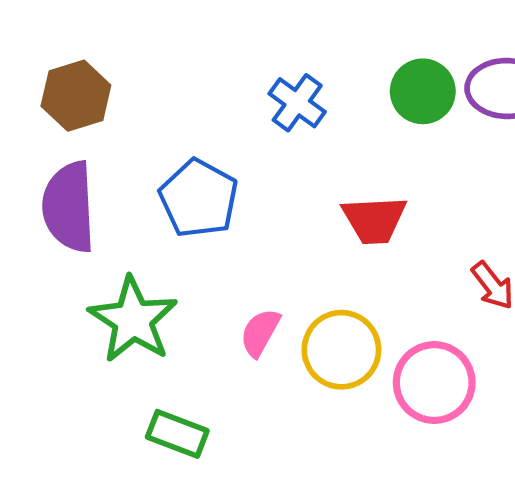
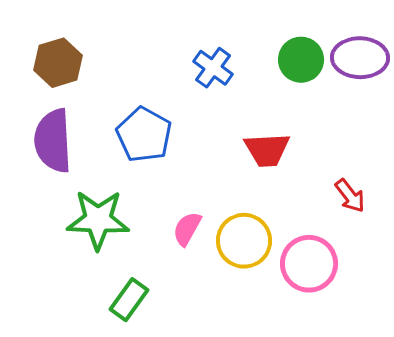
green star: (133, 320) -> (98, 220), turned -30
green rectangle: (177, 434) -> (129, 300), turned -75

